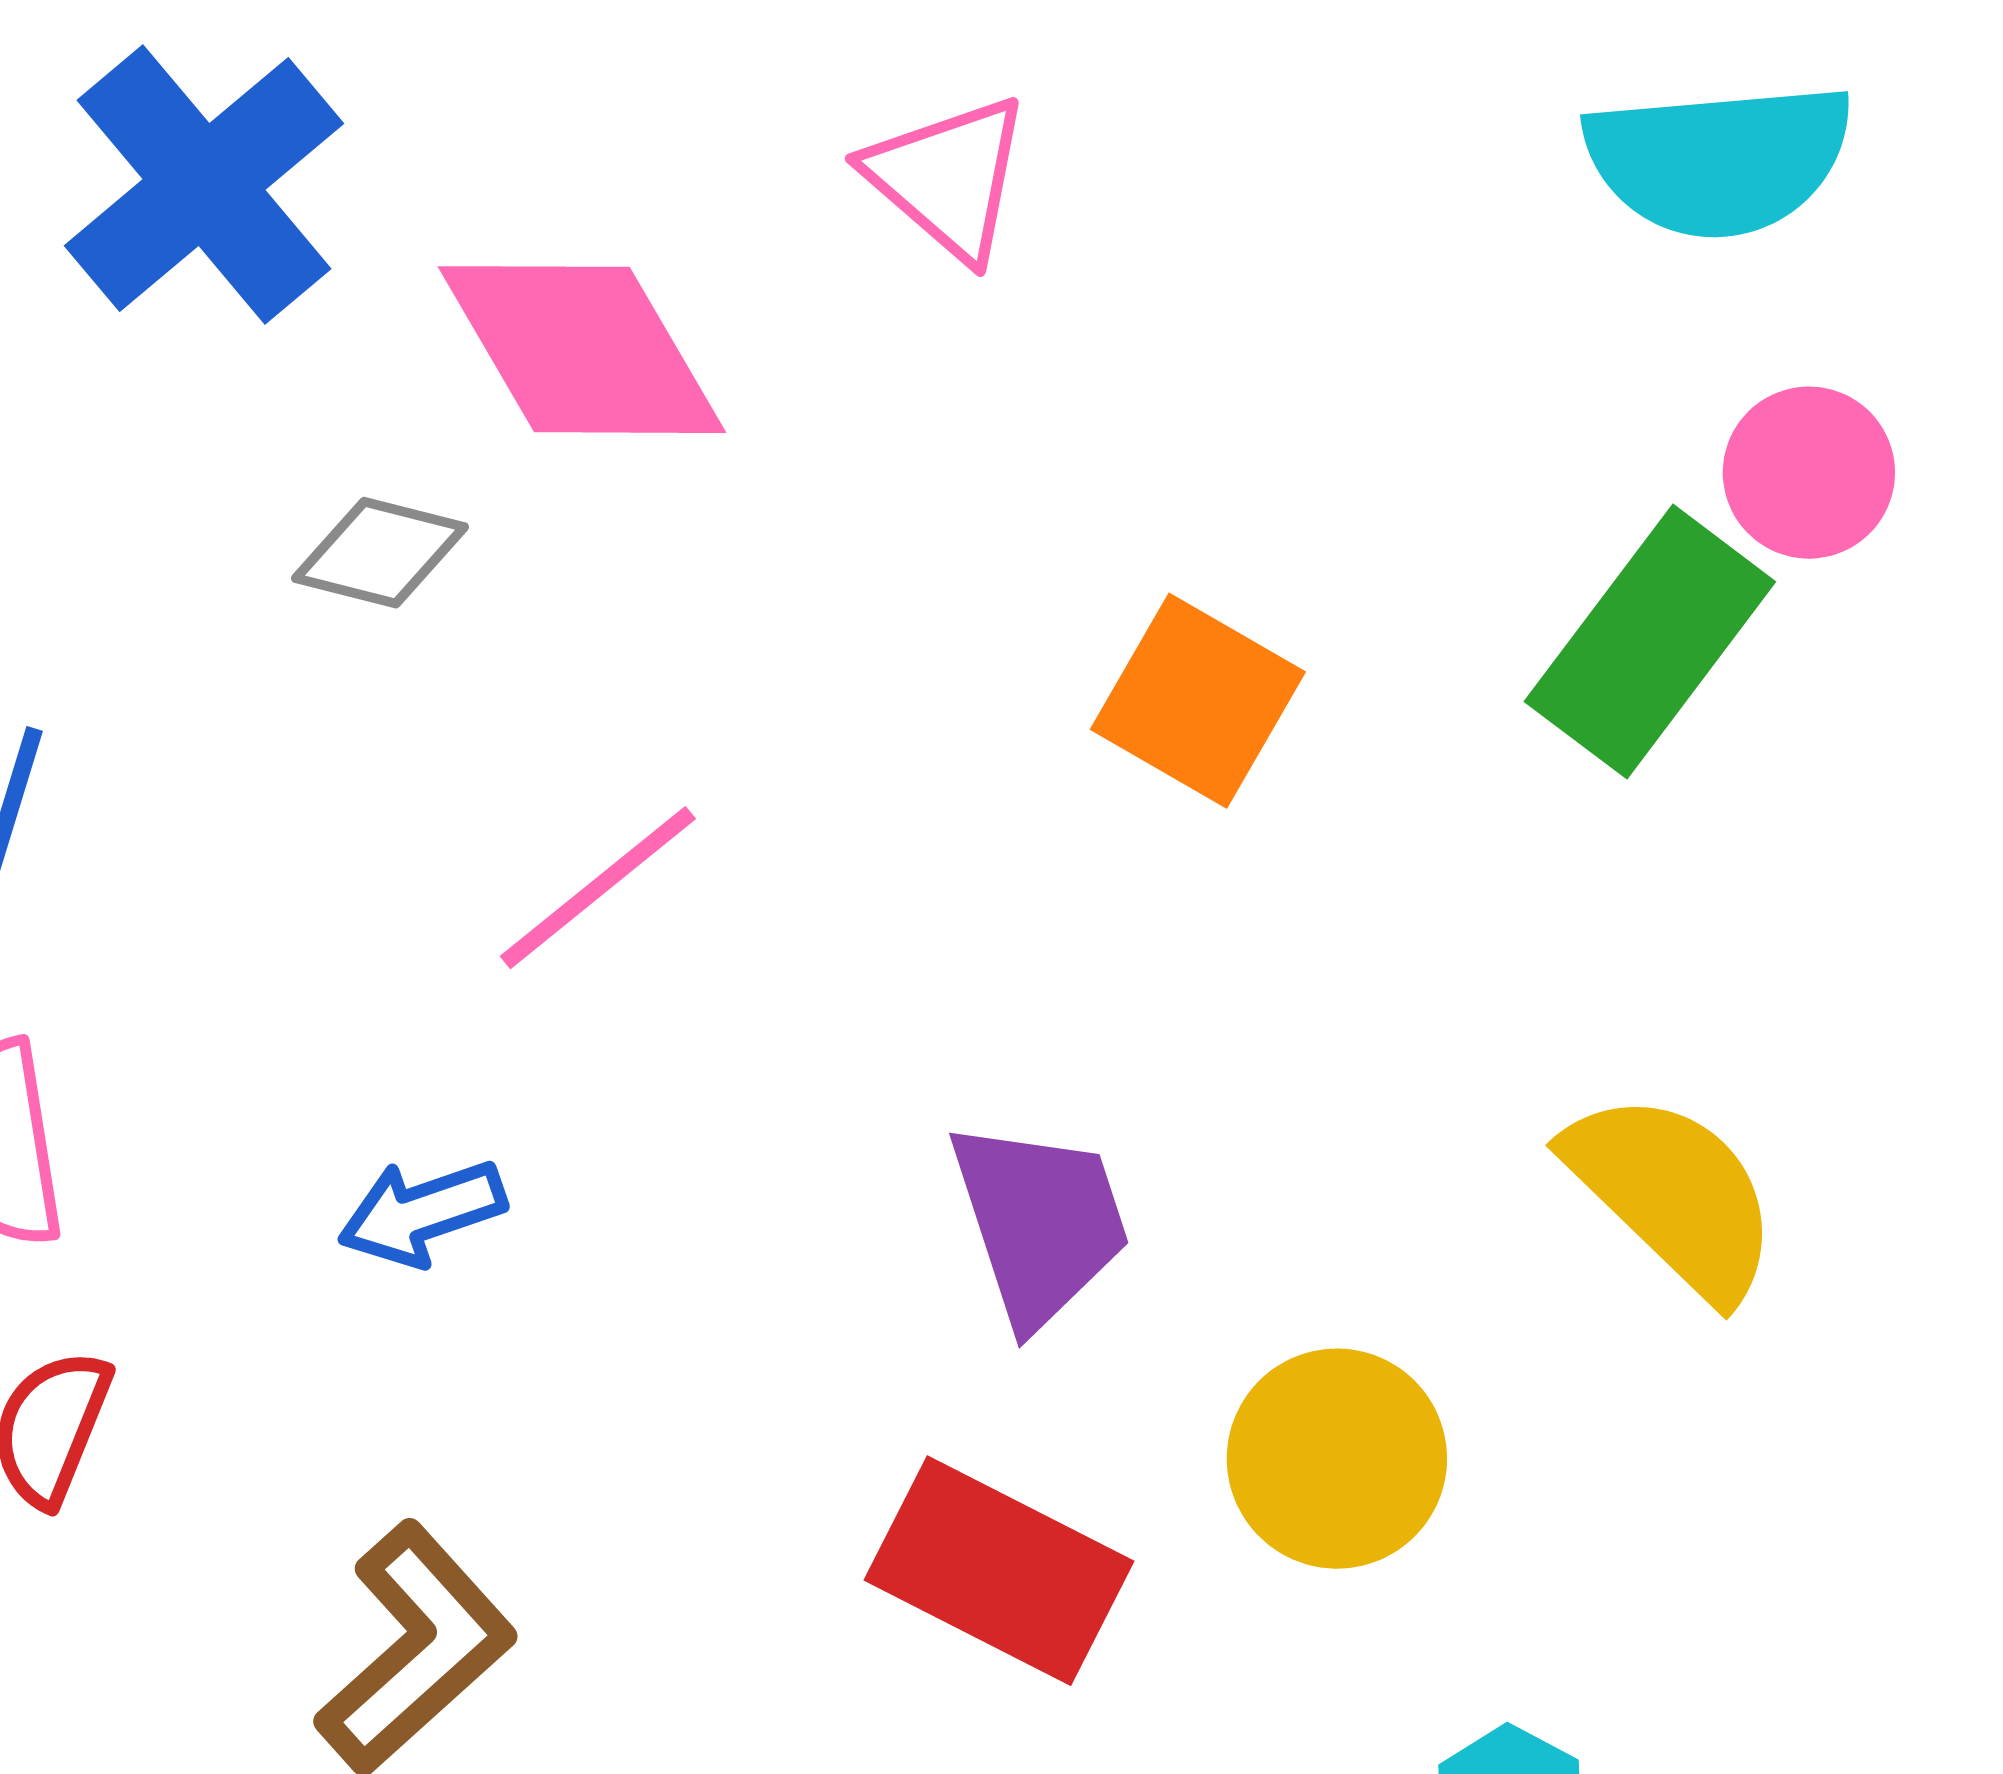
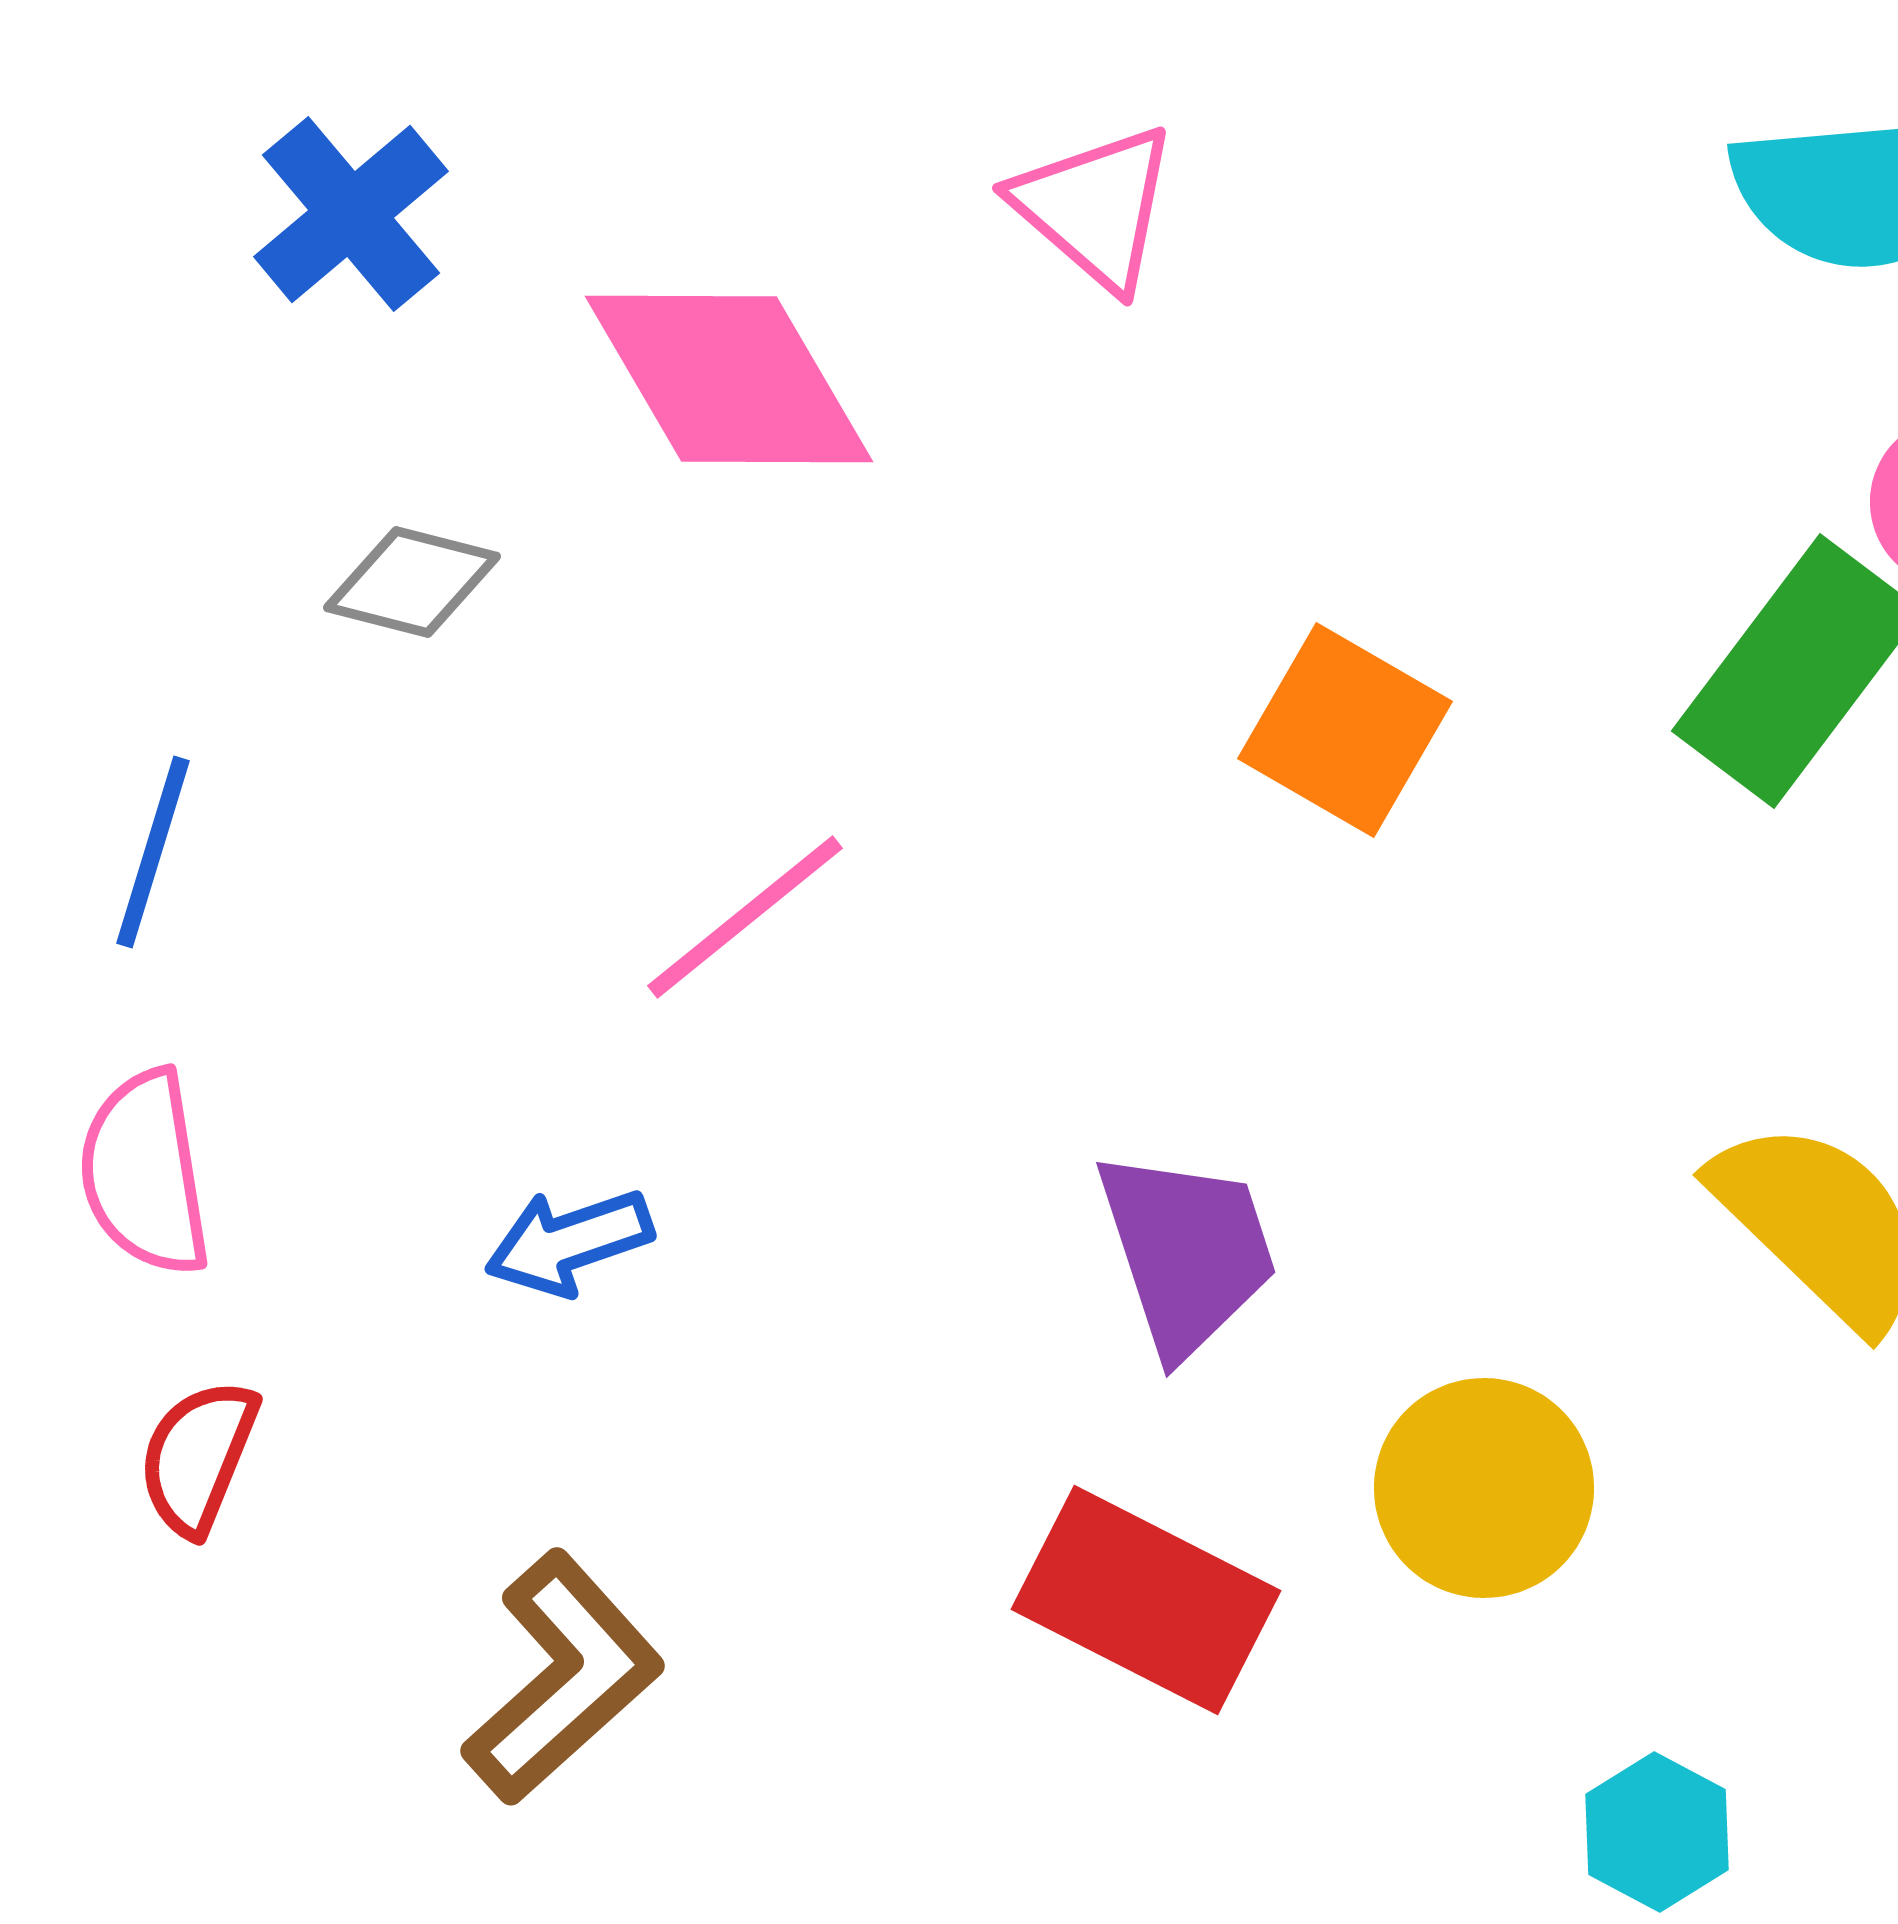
blue cross: (204, 185) -> (351, 214), size x0.7
gray diamond: (380, 553) -> (412, 582), moved

